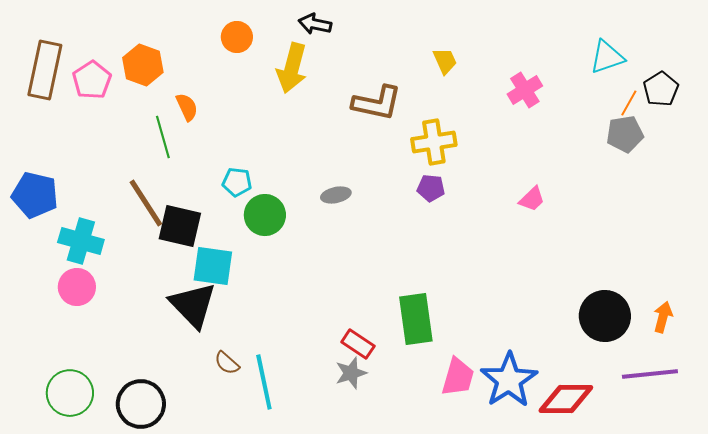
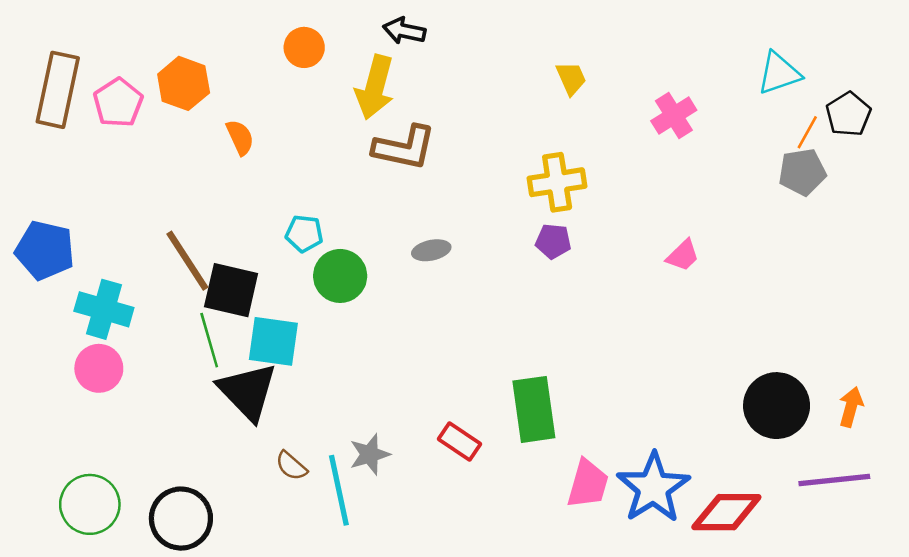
brown L-shape: (377, 103) -> (404, 148), moved
green line: (163, 137) -> (209, 340), moved
gray star: (351, 373) -> (370, 454), moved

